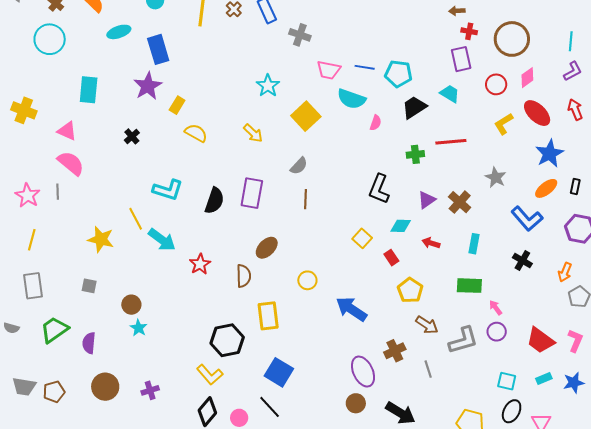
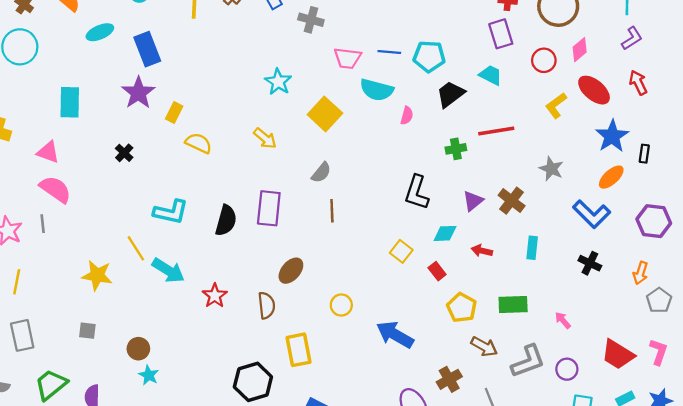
black rectangle: (575, 187) -> (644, 154), moved
green rectangle: (469, 286) -> (513, 305), moved
purple circle: (497, 332) -> (567, 369), moved

